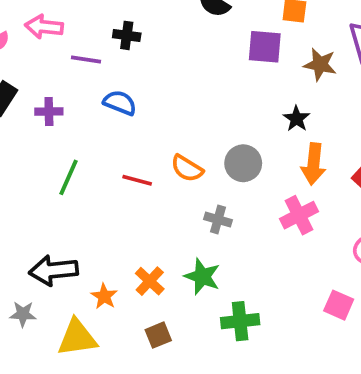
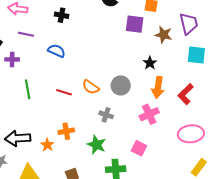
purple line: (86, 59) -> (26, 34), moved
purple cross: (49, 112) -> (12, 59), moved
green line: (68, 177) -> (28, 89), turned -36
orange cross: (150, 281) -> (66, 131), moved, turned 35
orange star: (104, 296) -> (47, 145), moved
pink square: (339, 305) -> (139, 148), moved

